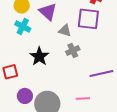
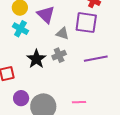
gray cross: (73, 50) -> (59, 55), moved
purple line: (101, 74) -> (96, 59), moved

